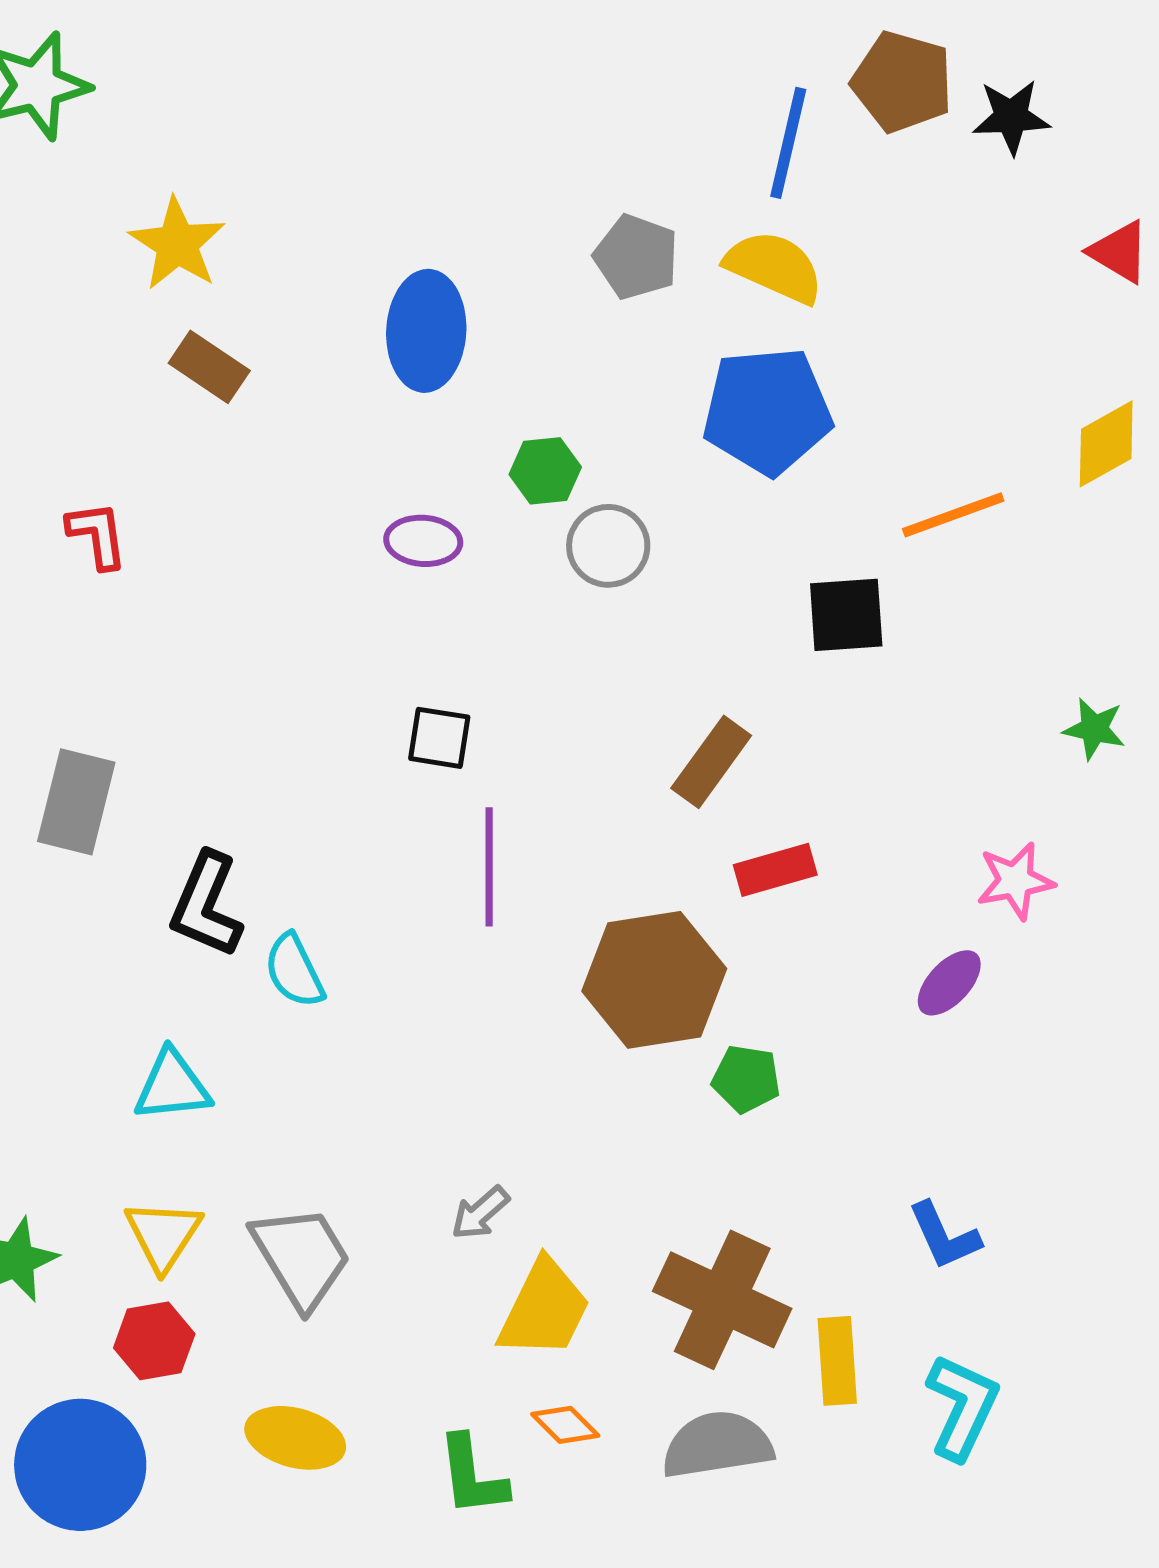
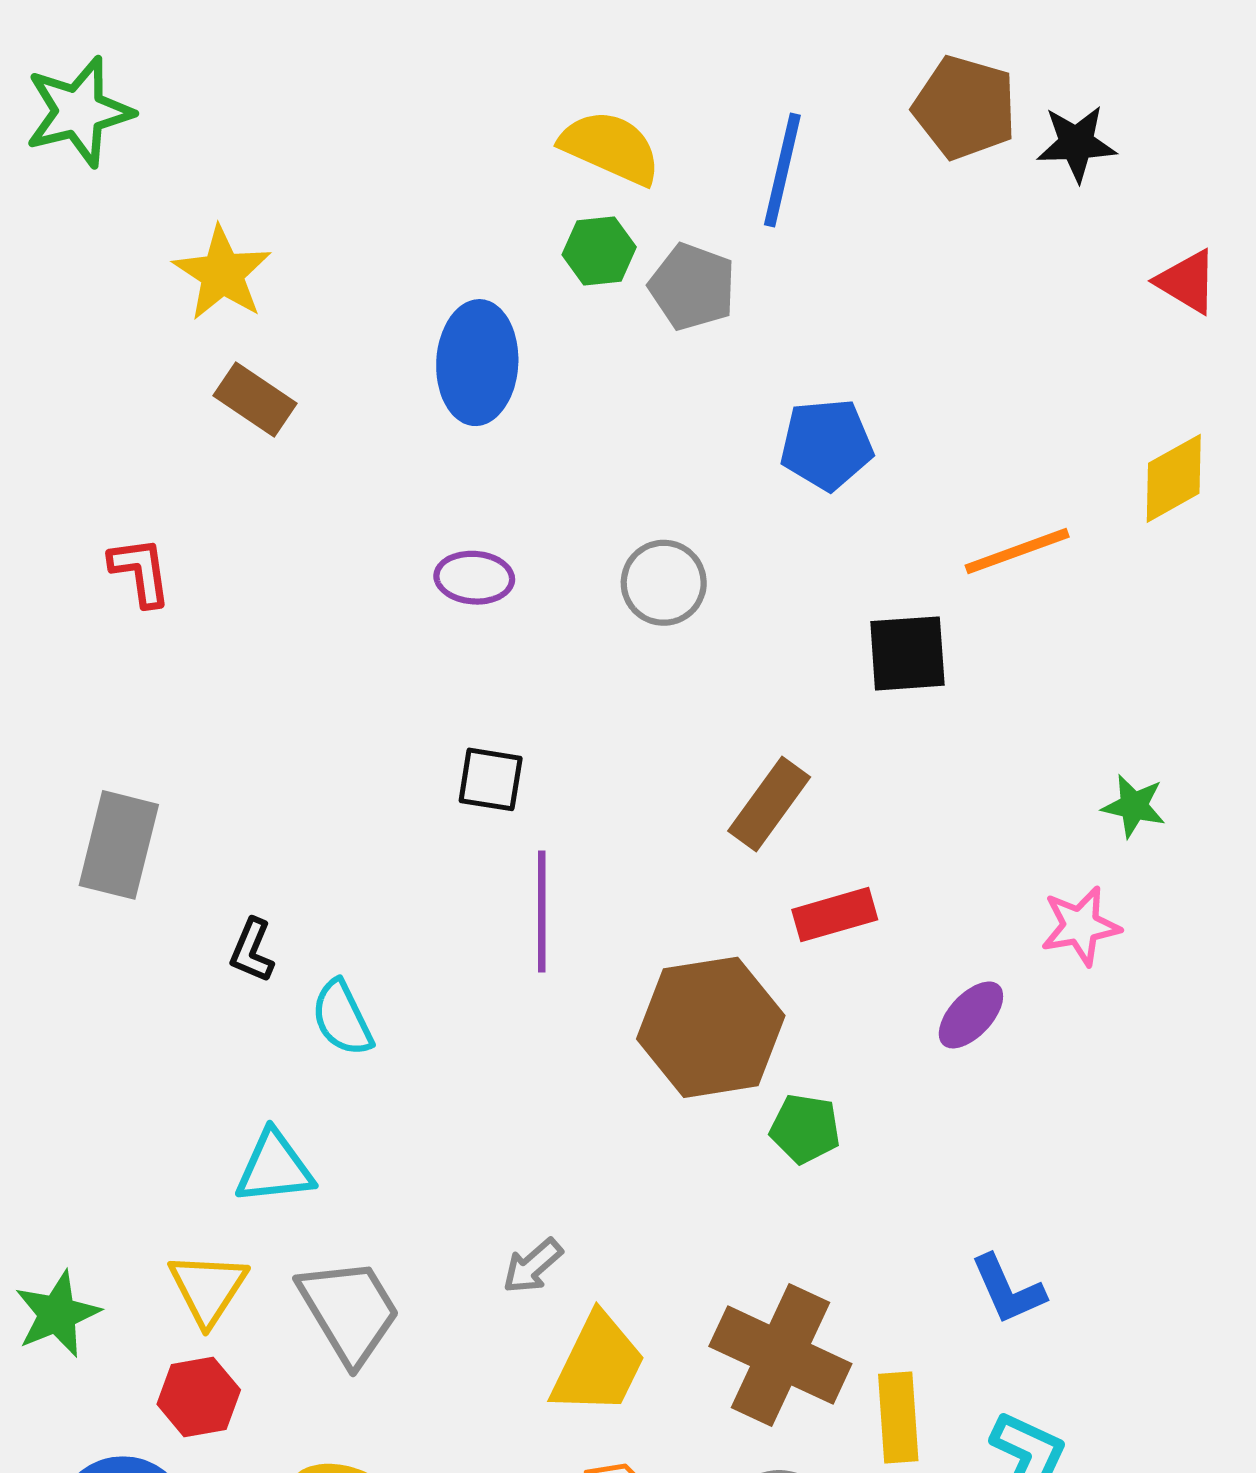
blue line: (788, 143) -> (782, 170), moved
yellow semicircle: (774, 267) -> (610, 147), moved
blue pentagon: (767, 411) -> (827, 445), size x0.7
green hexagon: (545, 471) -> (599, 251), moved
green star: (1094, 729) -> (1134, 806), moved
black L-shape: (206, 905) -> (252, 950), size x0.6
purple ellipse: (949, 983) -> (971, 1015), moved
cyan triangle: (172, 1086) -> (274, 1168), moved

